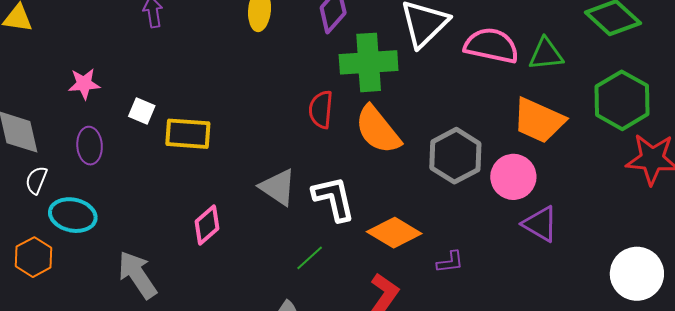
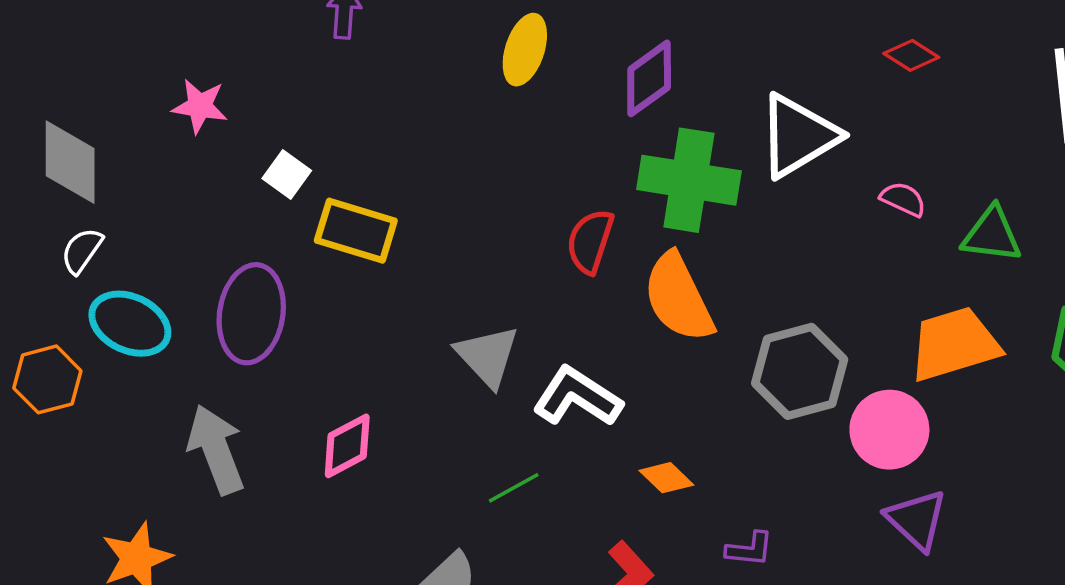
pink semicircle: (491, 46) -> (903, 199), size x0.5
orange trapezoid: (539, 120) -> (954, 344), turned 126
purple ellipse: (90, 146) -> (251, 314), moved, size x1.5
white L-shape: (334, 199) -> (577, 397), turned -57
pink diamond: (207, 225) -> (347, 446), moved
orange diamond: (394, 233) -> (666, 478), size x0.6

